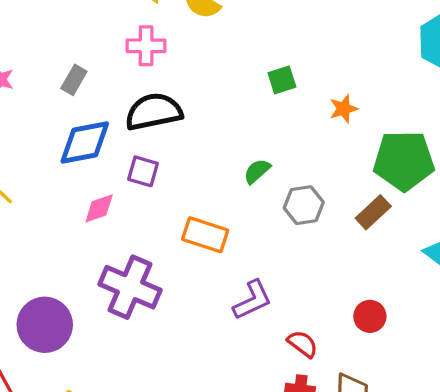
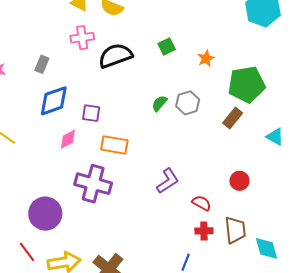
black semicircle: (154, 112) -> (115, 56), moved
gray hexagon: (304, 205) -> (188, 103), moved
orange rectangle: (205, 235) -> (114, 145), moved

